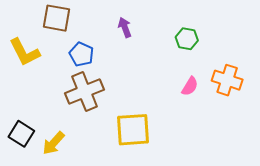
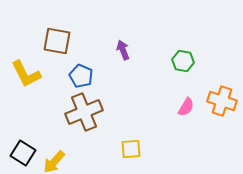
yellow square: (133, 130) -> (131, 149), size x0.6

